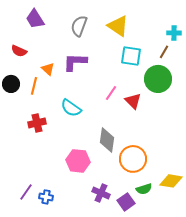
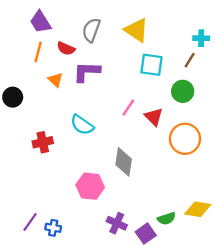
red semicircle: (19, 51) -> (66, 49), moved
green circle: (158, 79) -> (183, 91), size x0.7
orange line: (34, 86) -> (38, 52), moved
orange circle: (133, 159) -> (185, 139), moved

